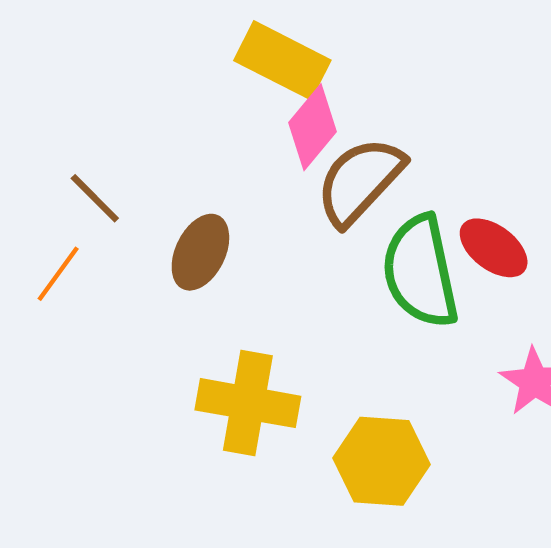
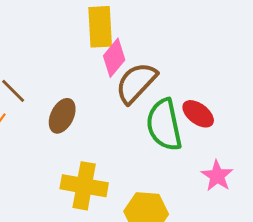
yellow rectangle: (282, 60) -> (100, 27), turned 60

